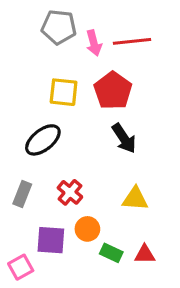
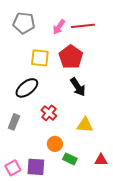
gray pentagon: (59, 27) -> (24, 23), moved
pink arrow: (94, 43) -> (59, 27), turned 49
red cross: (70, 192) -> (49, 113), moved
purple square: (51, 240) -> (36, 167), moved
red triangle: (145, 254) -> (101, 160), moved

